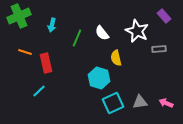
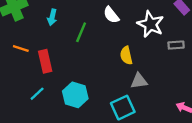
white semicircle: (102, 33) -> (111, 15), moved
cyan hexagon: (99, 78) -> (75, 95), moved
gray triangle: (140, 102) -> (139, 81), moved

